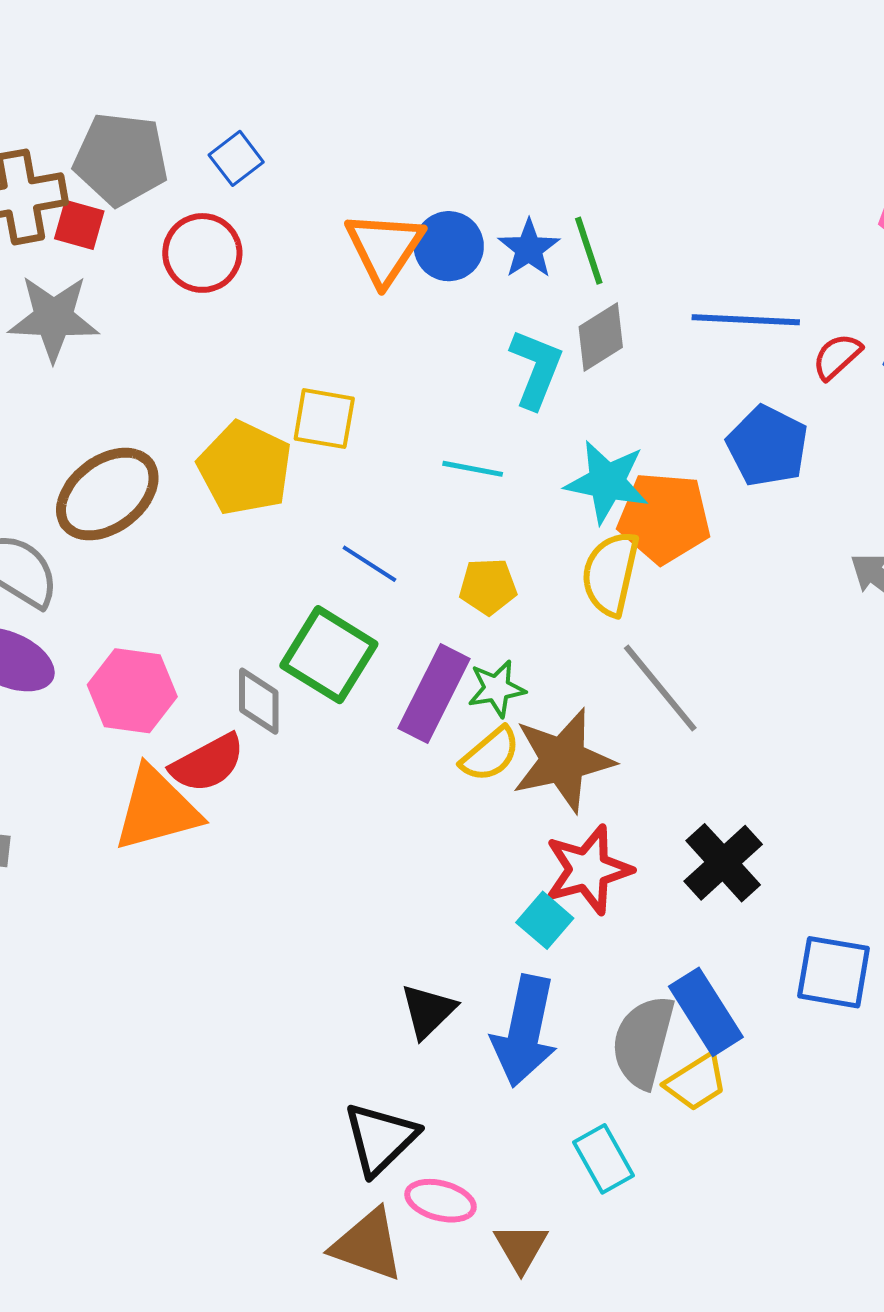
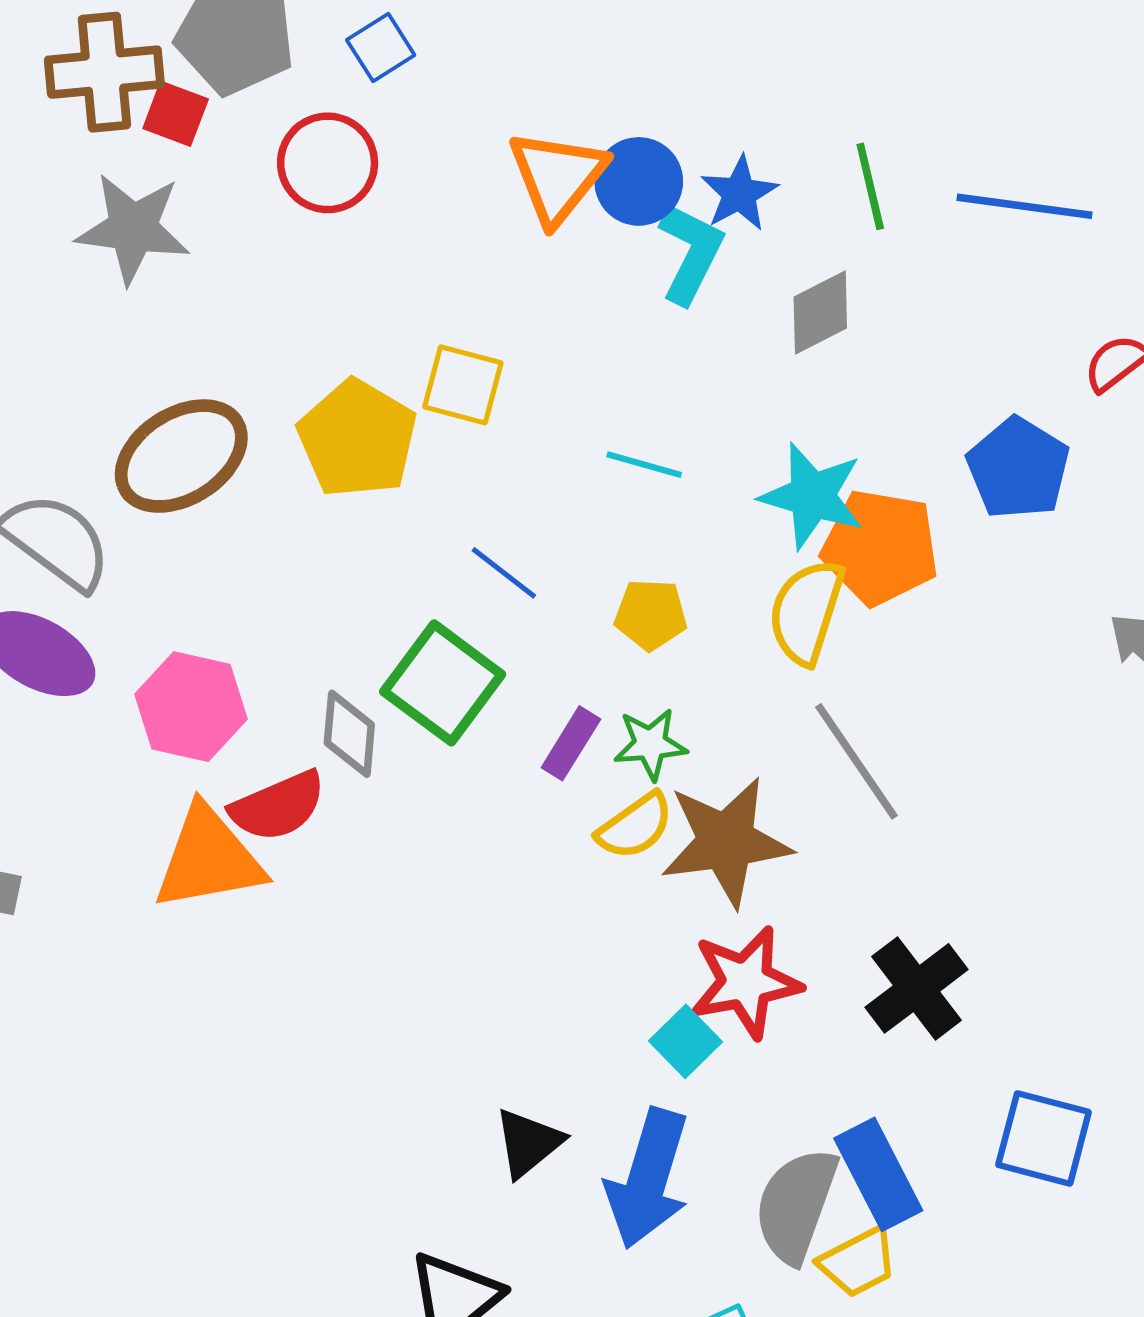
green line: (589, 251) -> (870, 186), moved
blue line: (746, 320) -> (1025, 206), moved
cyan L-shape: (536, 369) -> (691, 253), moved
purple rectangle: (434, 693) -> (571, 743), size x0.6

